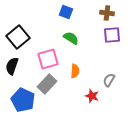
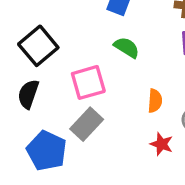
orange semicircle: (75, 71) -> (155, 101), moved

